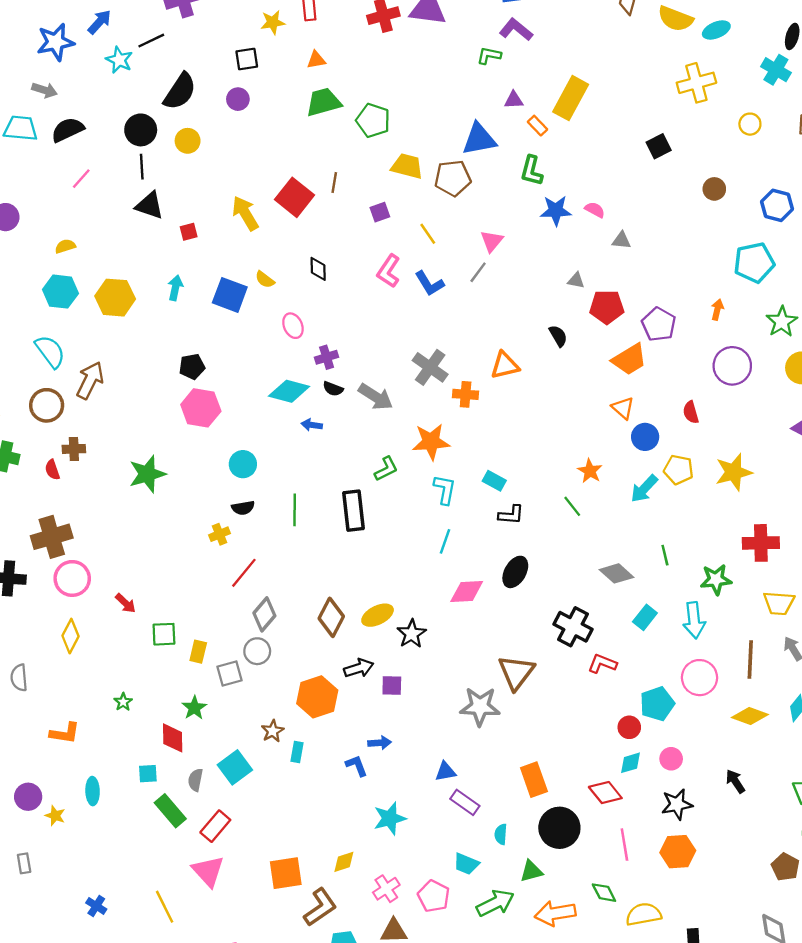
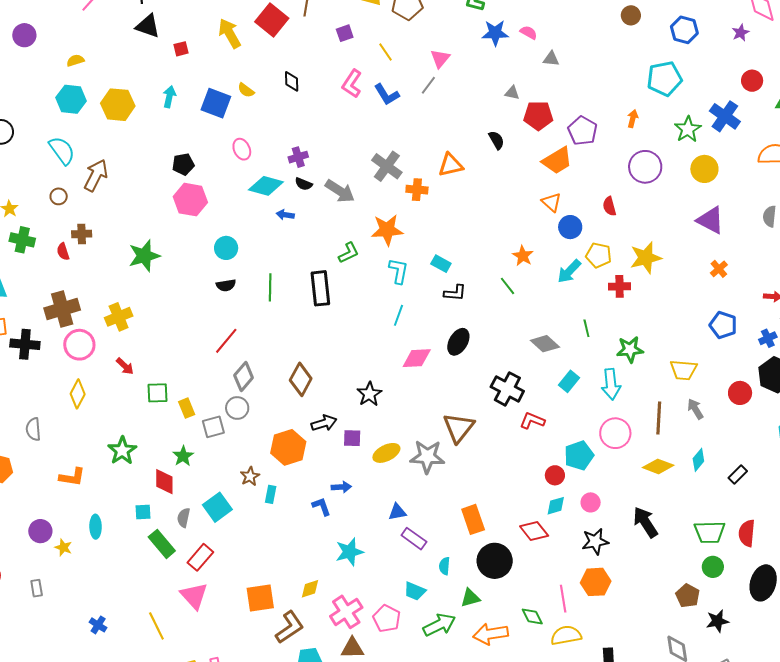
pink ellipse: (293, 326) -> (242, 149), moved
brown circle: (47, 405) -> (59, 196), size x0.6
yellow cross: (220, 534) -> (119, 317), moved, size x1.5
red cross: (761, 543) -> (620, 286), moved, size x0.7
yellow ellipse: (378, 615) -> (386, 453), moved
yellow rectangle: (198, 652) -> (187, 408), turned -36
green star: (123, 702) -> (122, 451), size x1.8
black arrow: (735, 781) -> (645, 522), size x1.5
pink line: (624, 845) -> (563, 599), moved
pink cross: (386, 889) -> (346, 612), size x1.4

